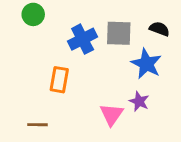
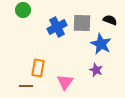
orange rectangle: (59, 80) -> (38, 68), moved
pink triangle: (112, 115) -> (65, 82), moved

